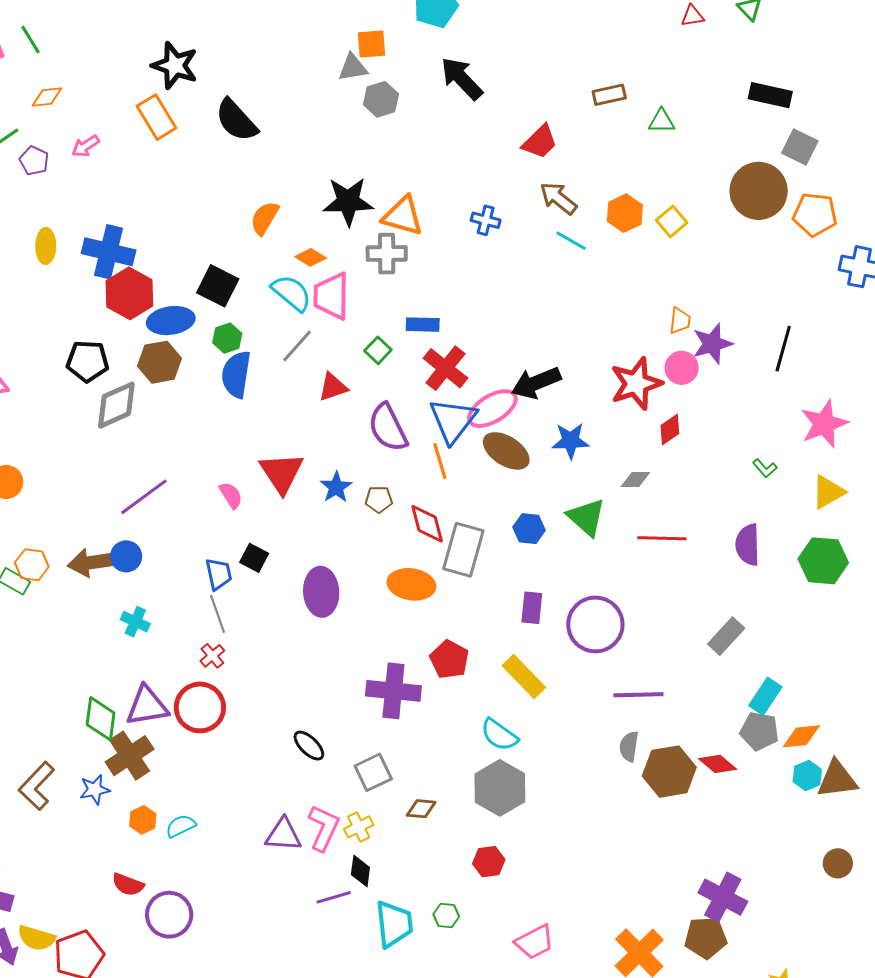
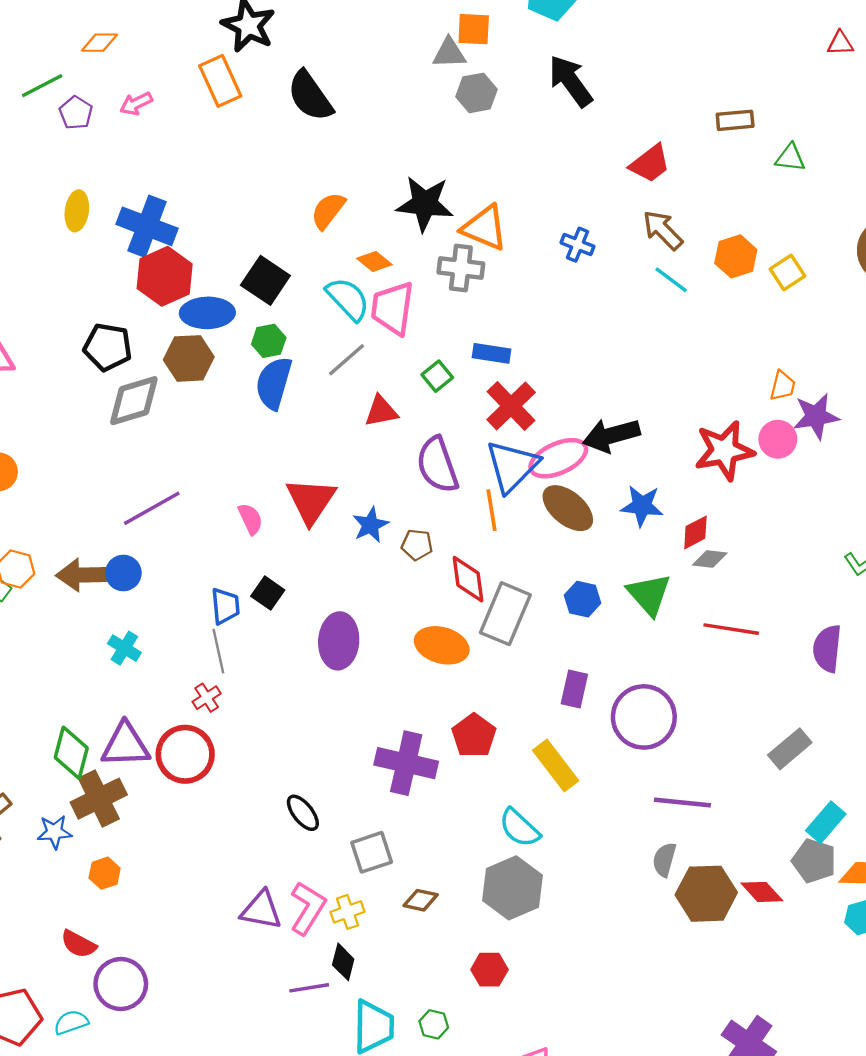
red diamond: (670, 429) -> (695, 532), moved
cyan semicircle: (181, 826) -> (71, 1022), moved

